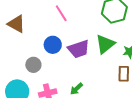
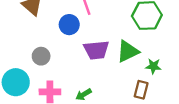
blue circle: (53, 45) -> (69, 25), moved

